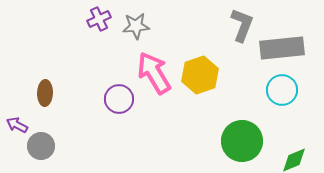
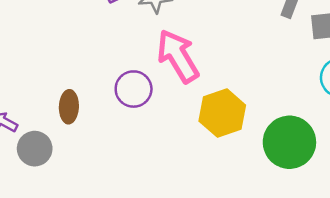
yellow hexagon: (200, 75) -> (222, 113), moved
brown ellipse: (45, 93) -> (69, 107), moved

